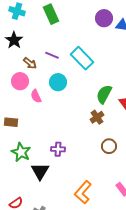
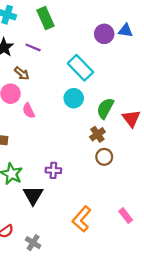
purple circle: (104, 18) -> (104, 34), moved
purple line: (52, 55) -> (33, 47), moved
cyan circle: (58, 82) -> (74, 98), moved
brown circle: (109, 146) -> (104, 157), moved

